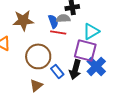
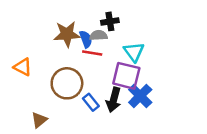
brown star: (23, 20) -> (67, 34), moved
cyan triangle: (91, 31) -> (134, 52), turned -36
brown triangle: (36, 85) -> (39, 120), moved

